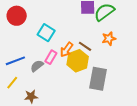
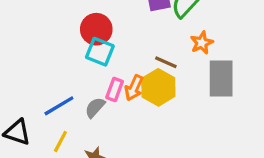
red circle: (17, 16) -> (96, 29), moved
orange arrow: (67, 50) -> (134, 88), moved
gray rectangle: (98, 79) -> (221, 79), moved

